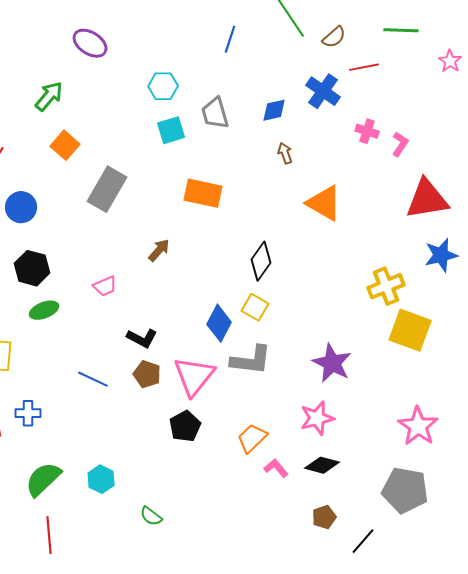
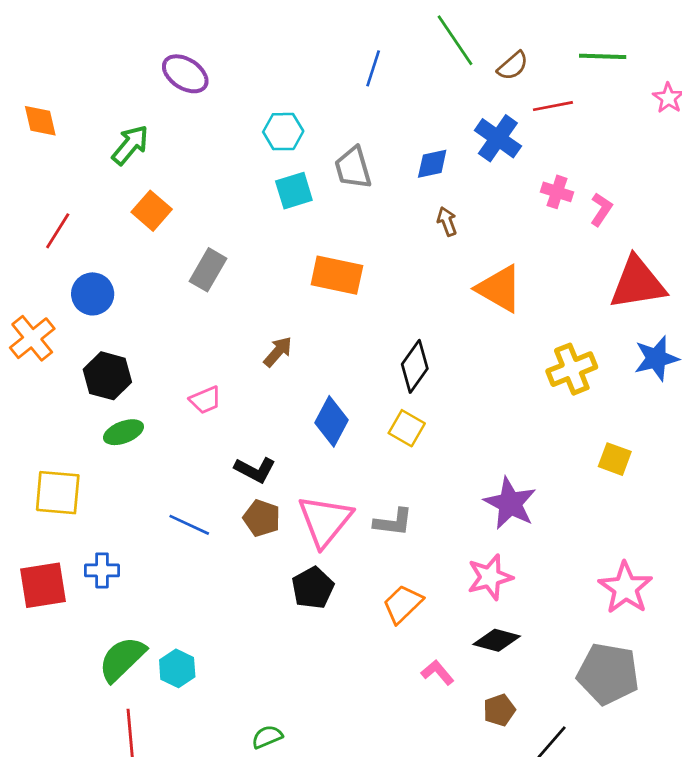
gray rectangle: (107, 189) -> (208, 270), size x0.7
yellow cross: (386, 286) -> (572, 369), moved
blue diamond: (219, 323) -> (332, 421), moved
yellow square: (410, 330) -> (615, 459), size x0.6
gray L-shape: (251, 360) -> (393, 522), moved, size x0.7
pink L-shape: (276, 468) -> (438, 672), moved
cyan hexagon: (101, 479) -> (177, 668), moved
green semicircle: (151, 516) -> (267, 737), moved, turned 120

